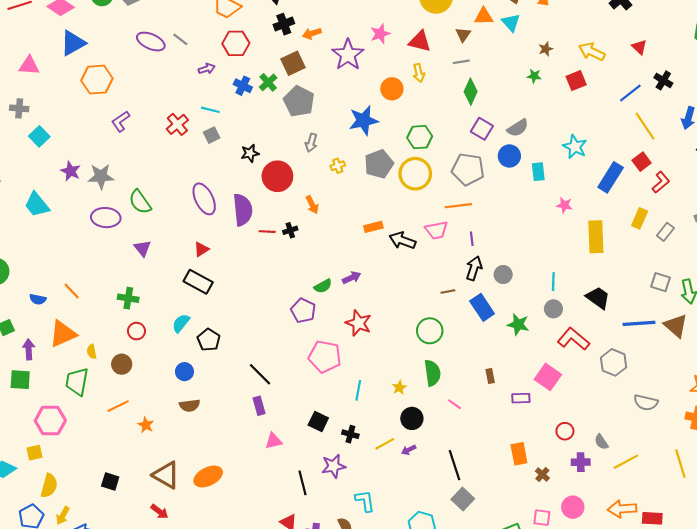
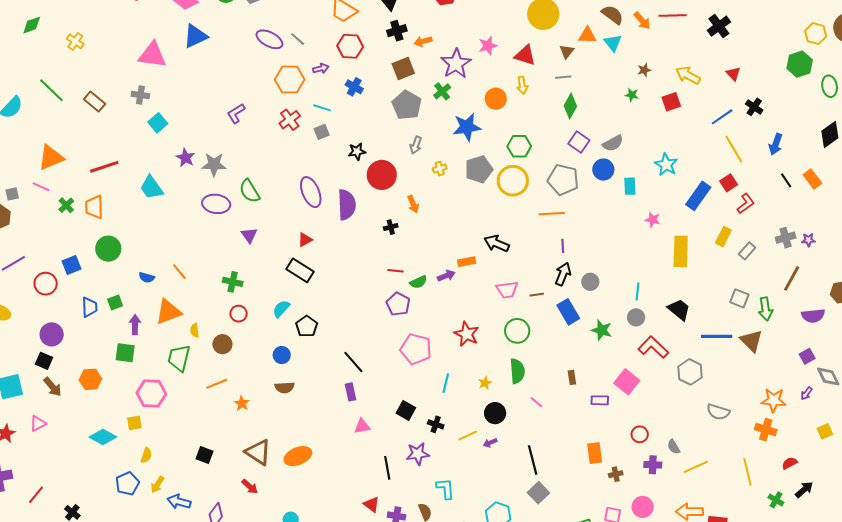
pink triangle: (29, 66) -> (152, 55), size x1.4
orange hexagon: (97, 80) -> (290, 79), moved
green cross: (268, 82) -> (442, 91), moved
orange rectangle: (373, 227) -> (467, 262), moved
pink trapezoid: (436, 230) -> (507, 290), moved
red line: (267, 232) -> (395, 271), moved
red star: (359, 323) -> (467, 334), moved
brown cross: (542, 475) -> (616, 474), turned 32
yellow semicircle: (49, 486) -> (146, 455), size x0.7

